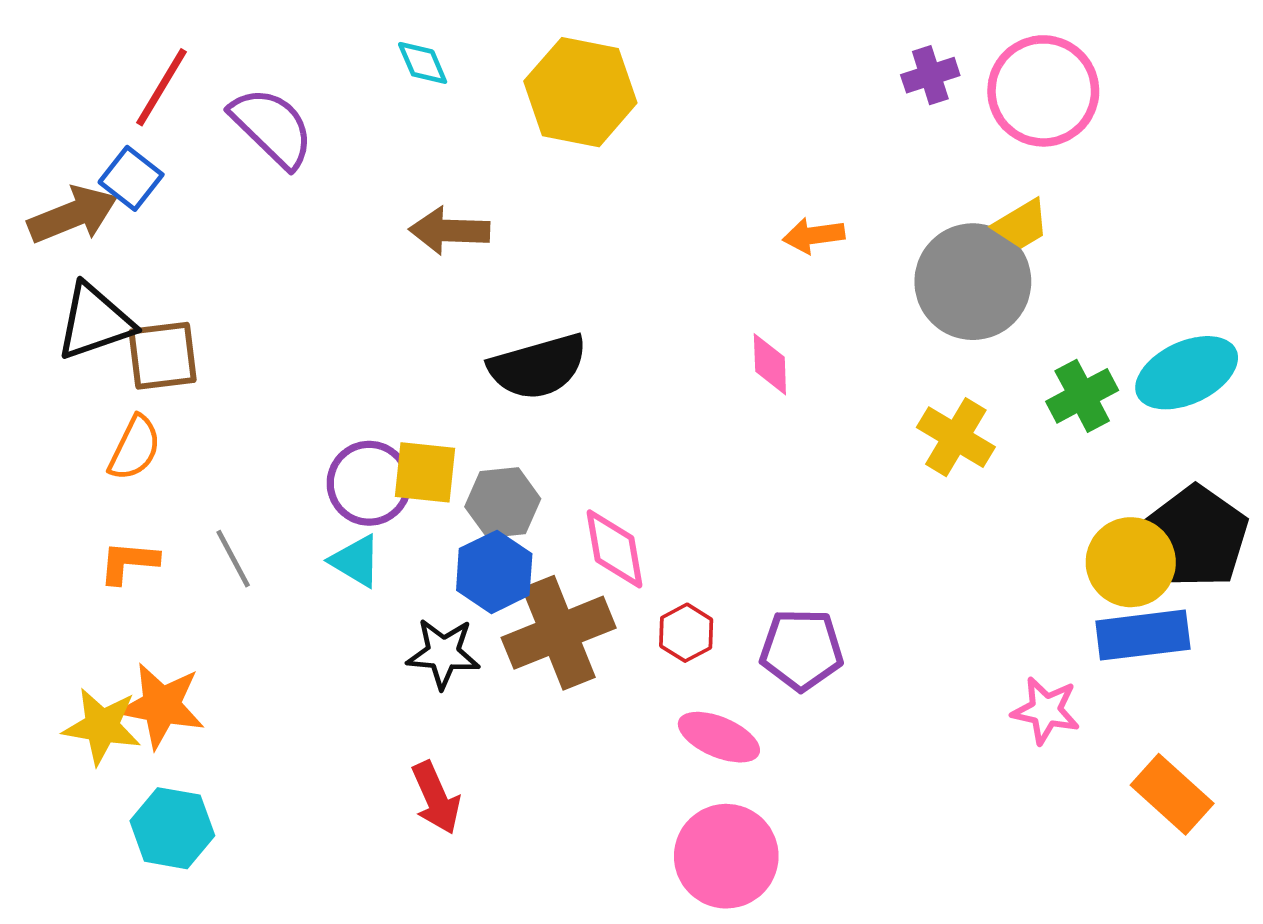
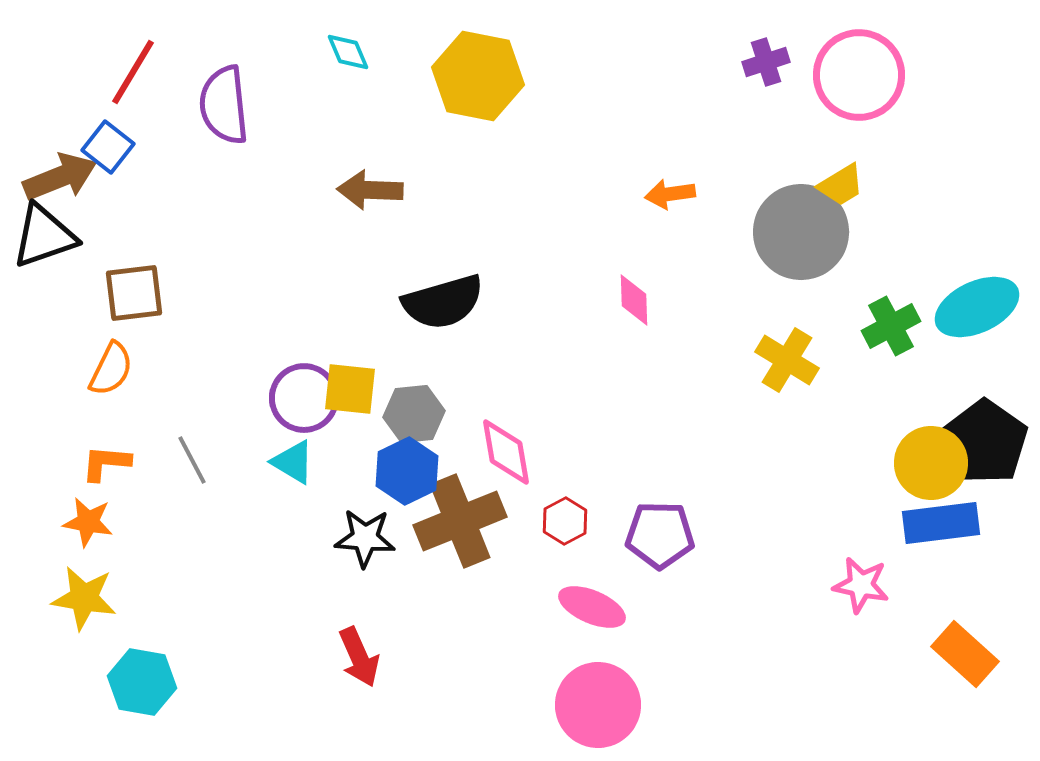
purple semicircle: (272, 127) -> (224, 105), turned -140
black triangle: (95, 322) -> (44, 236), moved
orange star: (161, 706) -> (88, 522), moved, size x0.7

